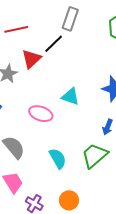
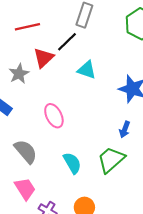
cyan triangle: (70, 97) -> (87, 70), moved
pink ellipse: (41, 114) -> (54, 116), turned 45

